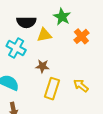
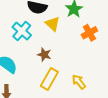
yellow triangle: (44, 35) -> (53, 24), turned 42

